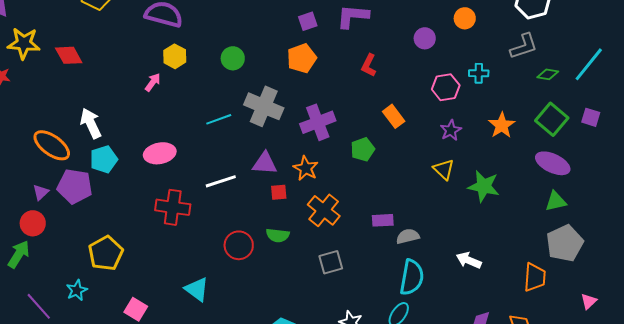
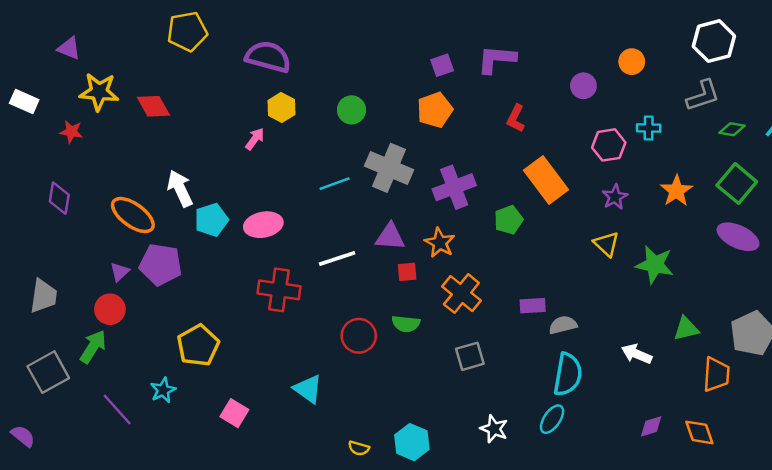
orange rectangle: (394, 116) -> (546, 180), size x1.6
cyan pentagon: (104, 159) -> (211, 220), moved
green triangle: (556, 201) -> (686, 329), moved

